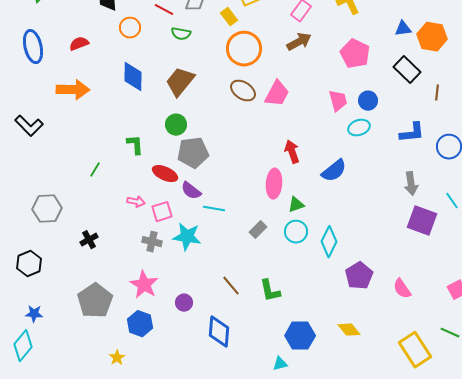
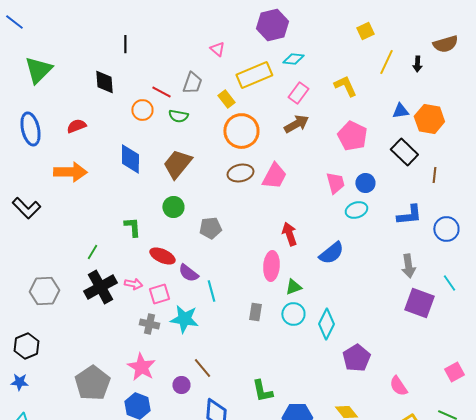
orange circle: (130, 28) -> (142, 110), moved
brown ellipse: (243, 91) -> (240, 173), turned -45
gray pentagon: (193, 153) -> (210, 228), moved, size x0.7
cyan line: (214, 209) -> (211, 291), turned 65
gray rectangle: (258, 230) -> (255, 312), turned -36
black cross: (89, 240) -> (100, 287), moved, size x1.8
brown line: (231, 286) -> (202, 368), moved
pink semicircle: (402, 289) -> (398, 386), moved
green L-shape: (270, 291) -> (262, 391), moved
blue star: (34, 314) -> (19, 382), moved

